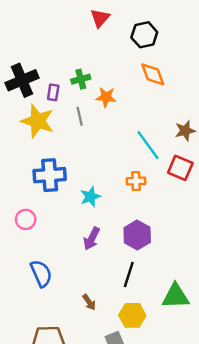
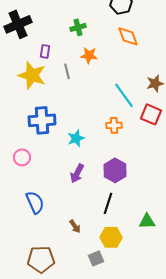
green cross: (81, 79) -> (78, 27), moved
black cross: (22, 80) -> (18, 24), moved
green triangle: (176, 296) -> (147, 221), size x0.7

